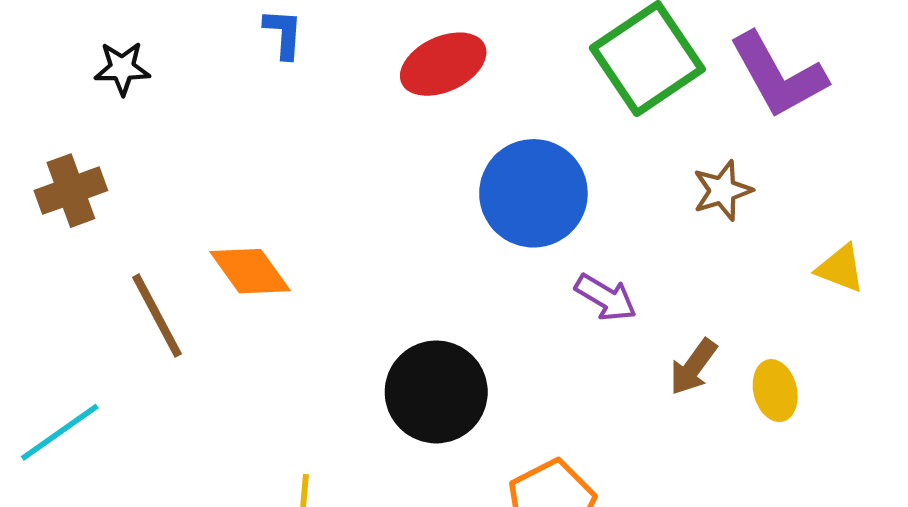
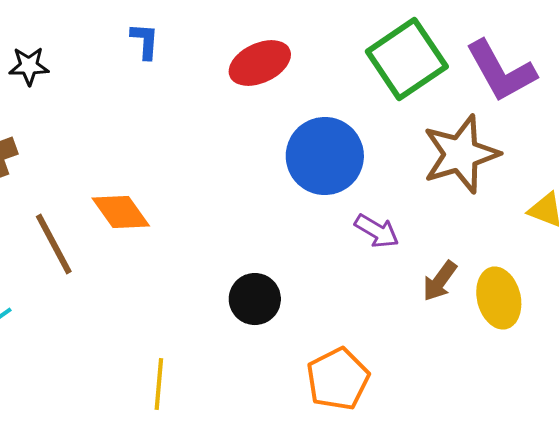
brown star: (722, 191) -> (461, 154), size x1.8
yellow ellipse: (775, 391) -> (499, 298), size x1.4
black circle: (436, 392) -> (255, 299), size x0.7

